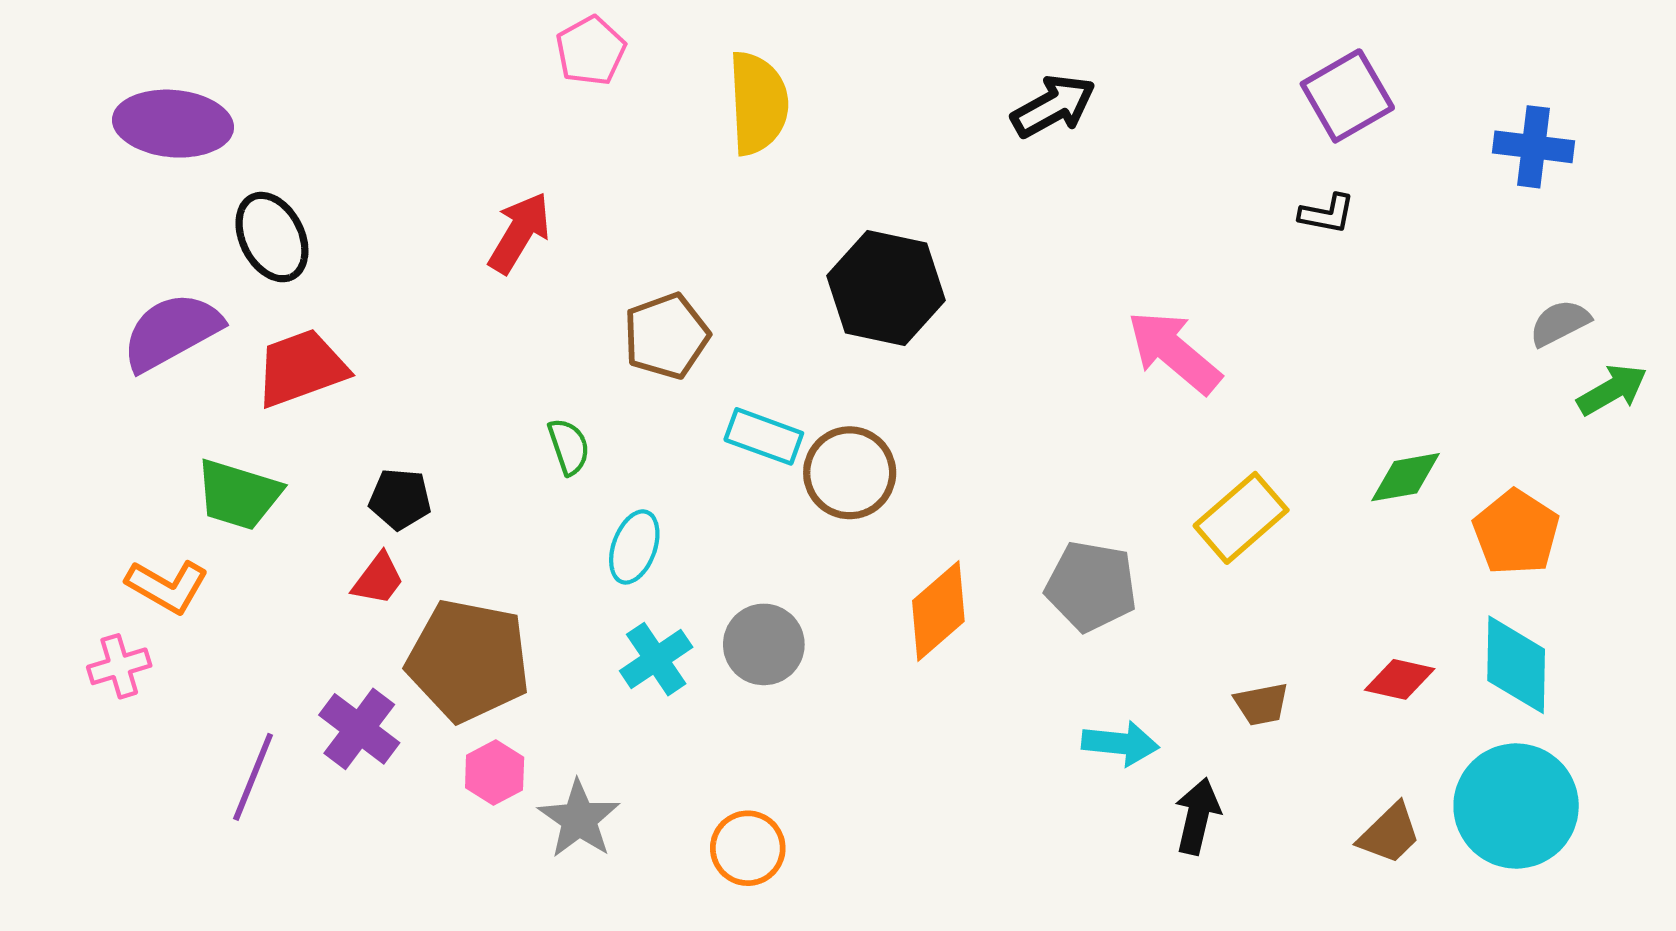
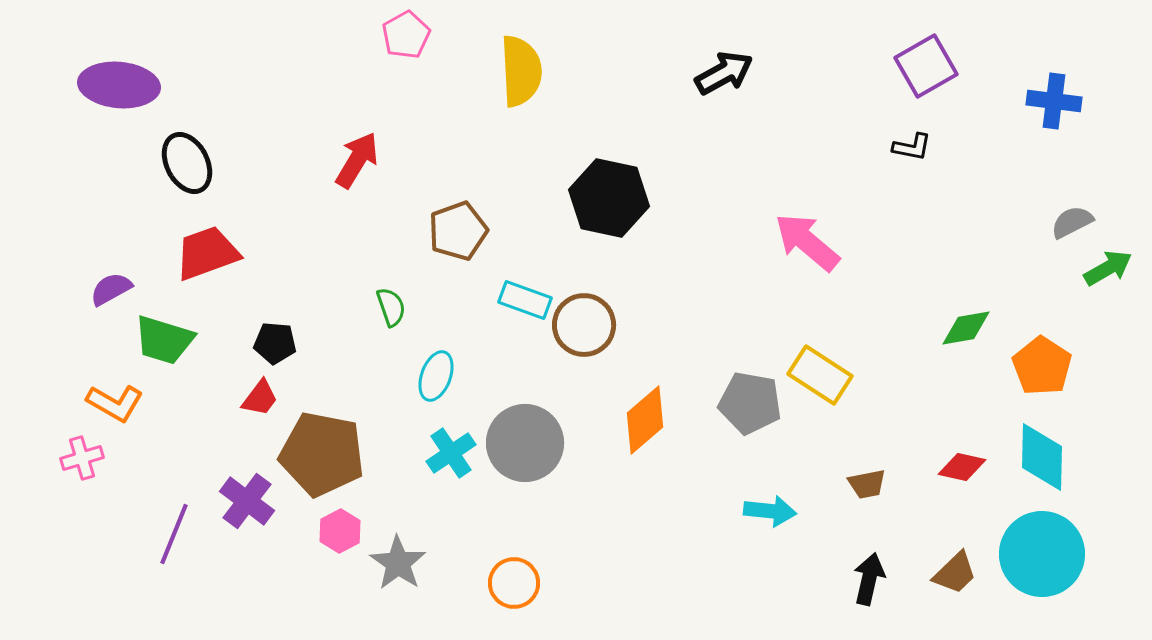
purple semicircle: (172, 332) -> (111, 289), moved, size x0.6
yellow rectangle: (1241, 518) -> (820, 375), moved, turned 74
gray circle: (764, 644) -> (525, 443), size x1.4
black arrow: (1197, 816) -> (869, 579), moved

